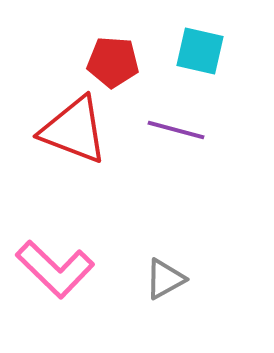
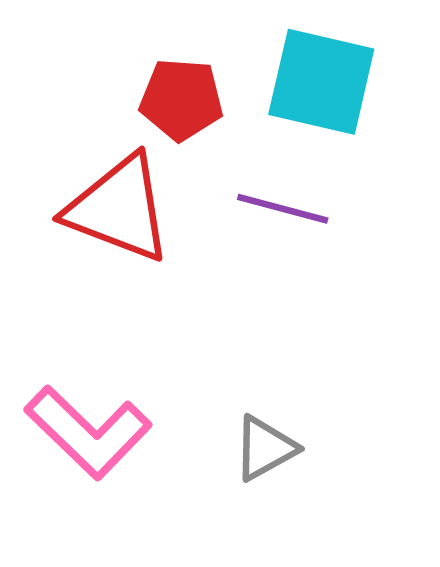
cyan square: (200, 51) -> (321, 82), size x1.4

